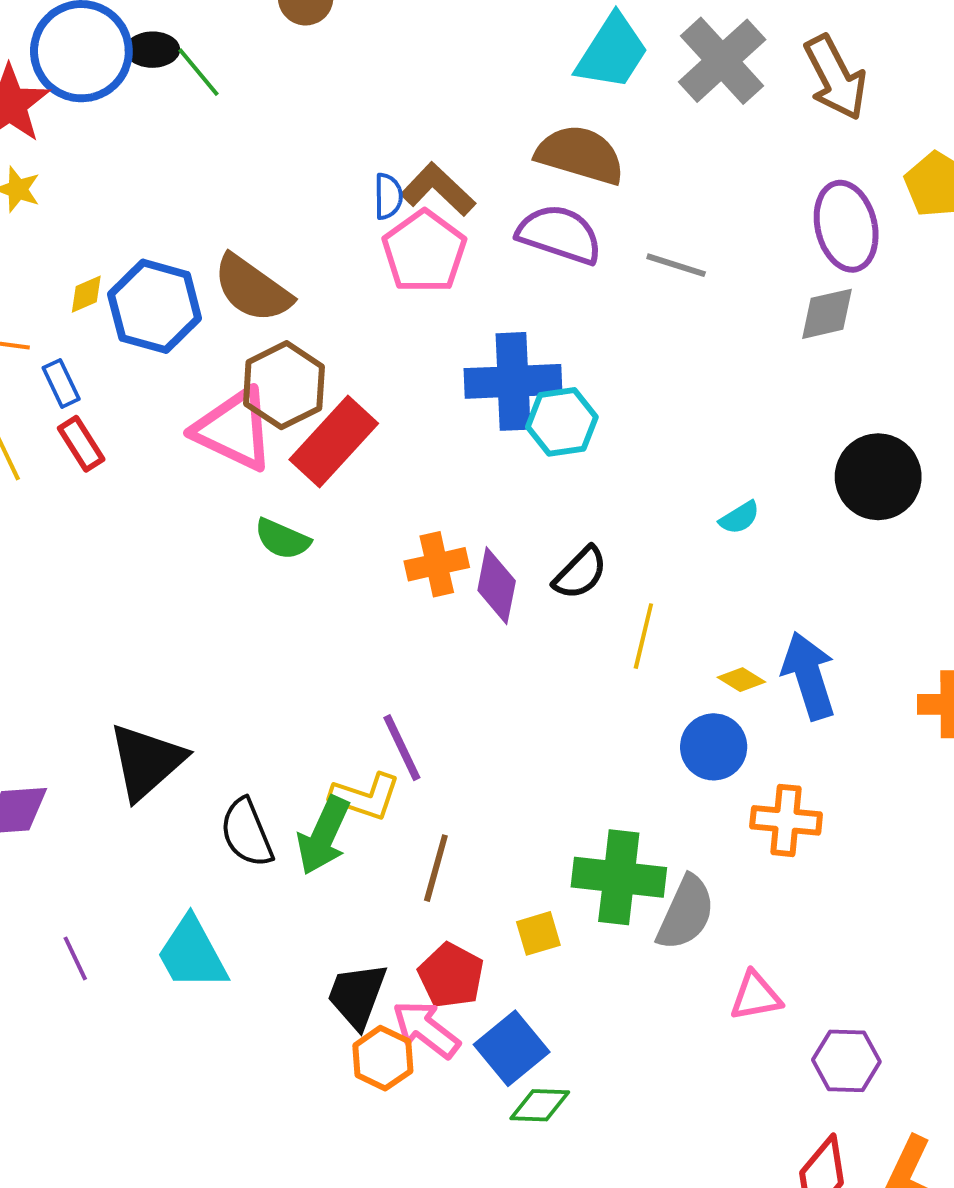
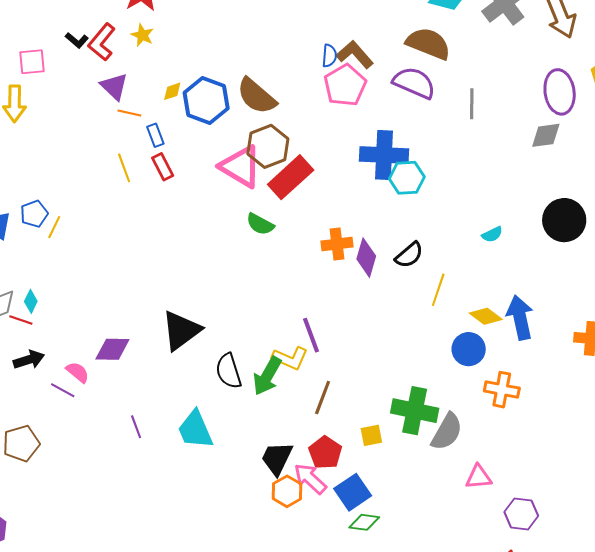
gray line: (676, 265) -> (472, 104), turned 68
yellow diamond: (741, 680) -> (486, 316), size x1.4

